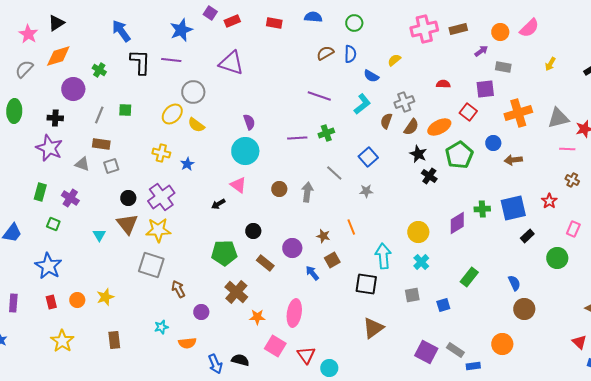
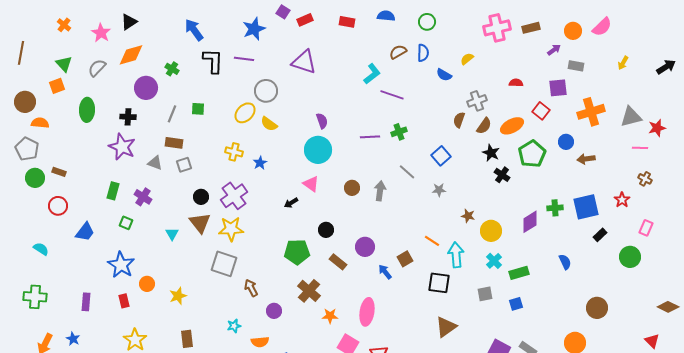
cyan L-shape: (362, 104) -> (372, 74), moved
orange line: (351, 227) -> (432, 241), moved, turned -35
brown star: (323, 236) -> (468, 216), moved
green rectangle: (469, 277) -> (519, 273), moved, turned 36
blue semicircle: (514, 283) -> (565, 262), moved
orange circle: (77, 300) -> (147, 284), moved

